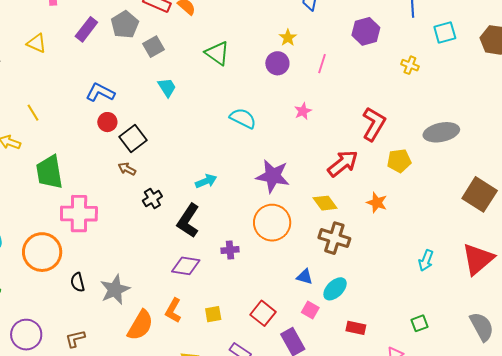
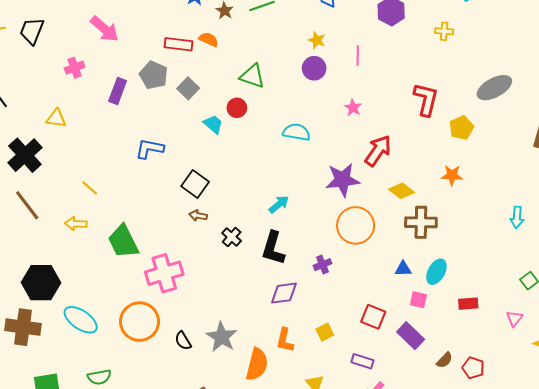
yellow triangle: (36, 43) -> (56, 118), moved
red circle: (107, 122) -> (237, 108), moved
red arrow: (343, 163) -> (378, 151), moved

